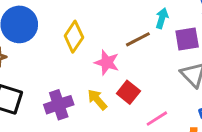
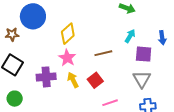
brown line: (138, 39) -> (103, 53), moved
pink star: (107, 63) -> (67, 58), moved

